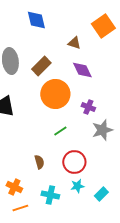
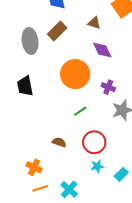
brown rectangle: (41, 66) -> (57, 31), moved
brown semicircle: (39, 162) -> (59, 142), turned -56
cyan cross: (50, 195) -> (69, 189), moved, turned 30

